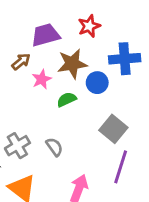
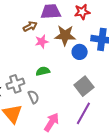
green semicircle: (67, 100) -> (43, 71), moved
gray semicircle: (54, 147) -> (33, 97), moved

